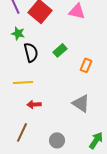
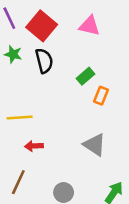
green rectangle: (60, 50) -> (86, 76), moved
black semicircle: (31, 52) -> (44, 61), moved

